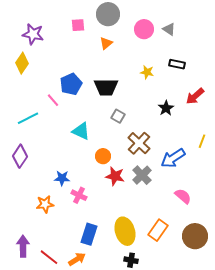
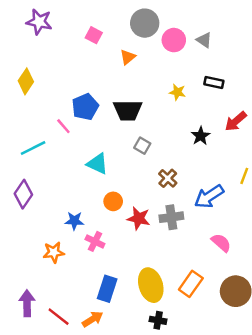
gray circle: (108, 14) -> (145, 23), moved
pink square: (78, 25) -> (94, 35), turned 32
purple star: (33, 34) -> (39, 22), moved
brown cross: (139, 143) -> (168, 178), size x0.7
orange circle: (103, 156) -> (113, 201), moved
gray cross: (142, 175) -> (171, 217), turned 36

